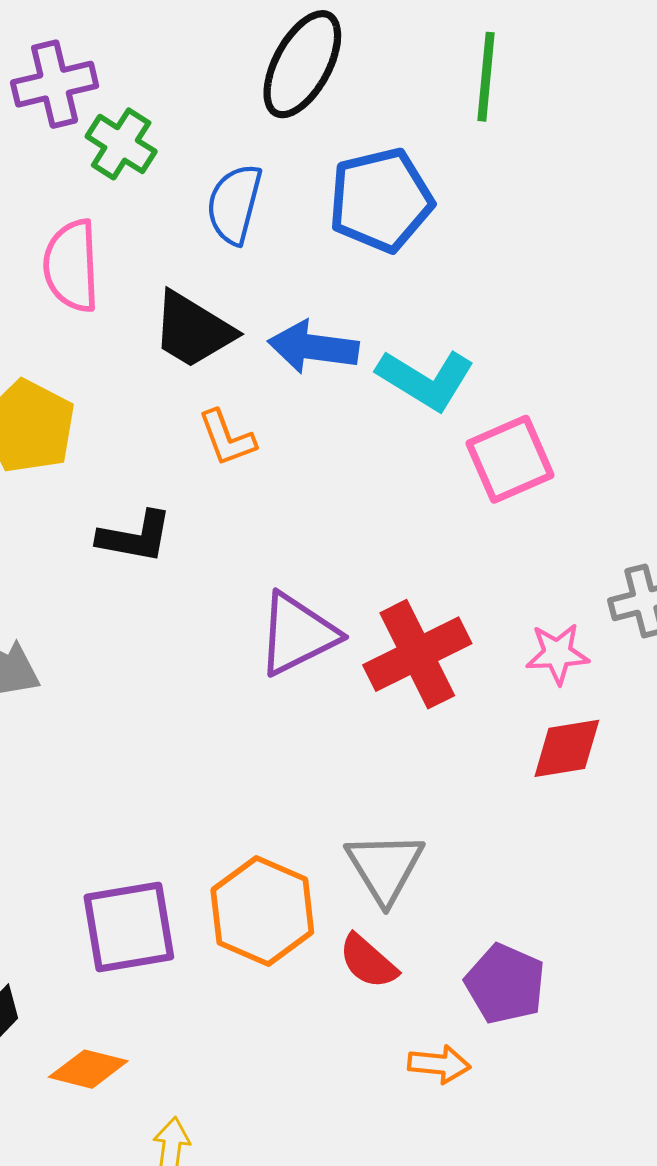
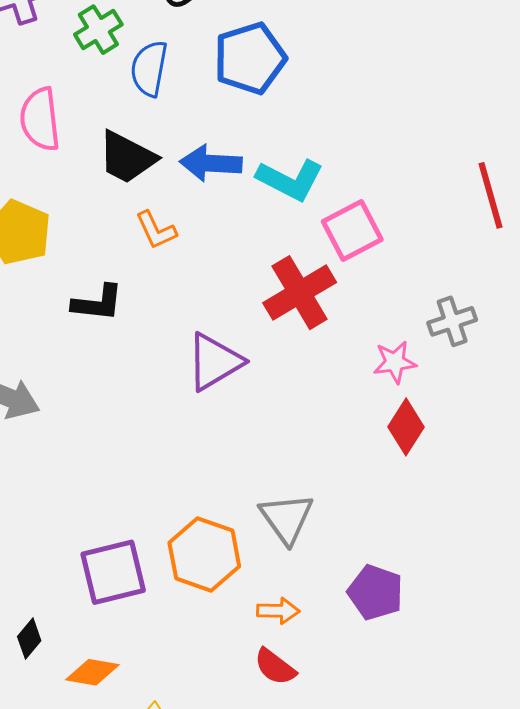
green cross: (121, 144) -> (98, 30), moved, turned 30
red cross: (417, 654) -> (300, 293), moved
red diamond: (567, 748) -> (406, 427), turned -44
red semicircle: (368, 961) -> (275, 667), moved
orange arrow: (439, 1064) -> (278, 611), moved

